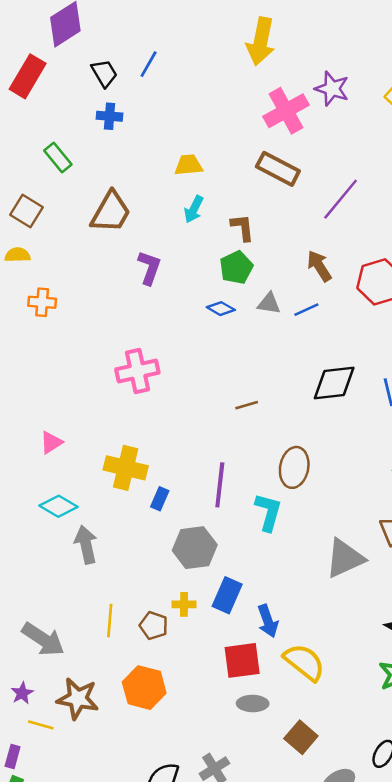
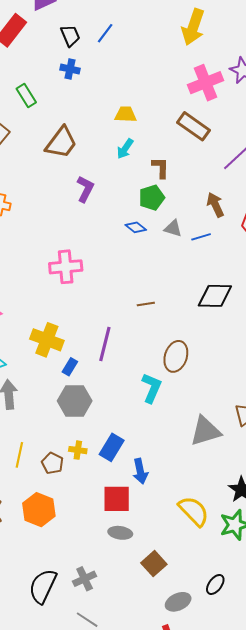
purple line: (220, 485) -> (105, 344), moved
gray hexagon: (195, 548) -> (75, 401), moved
yellow semicircle: (304, 662) -> (194, 511), moved

